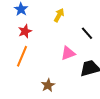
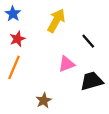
yellow arrow: (59, 15) -> (56, 21), size x1.5

